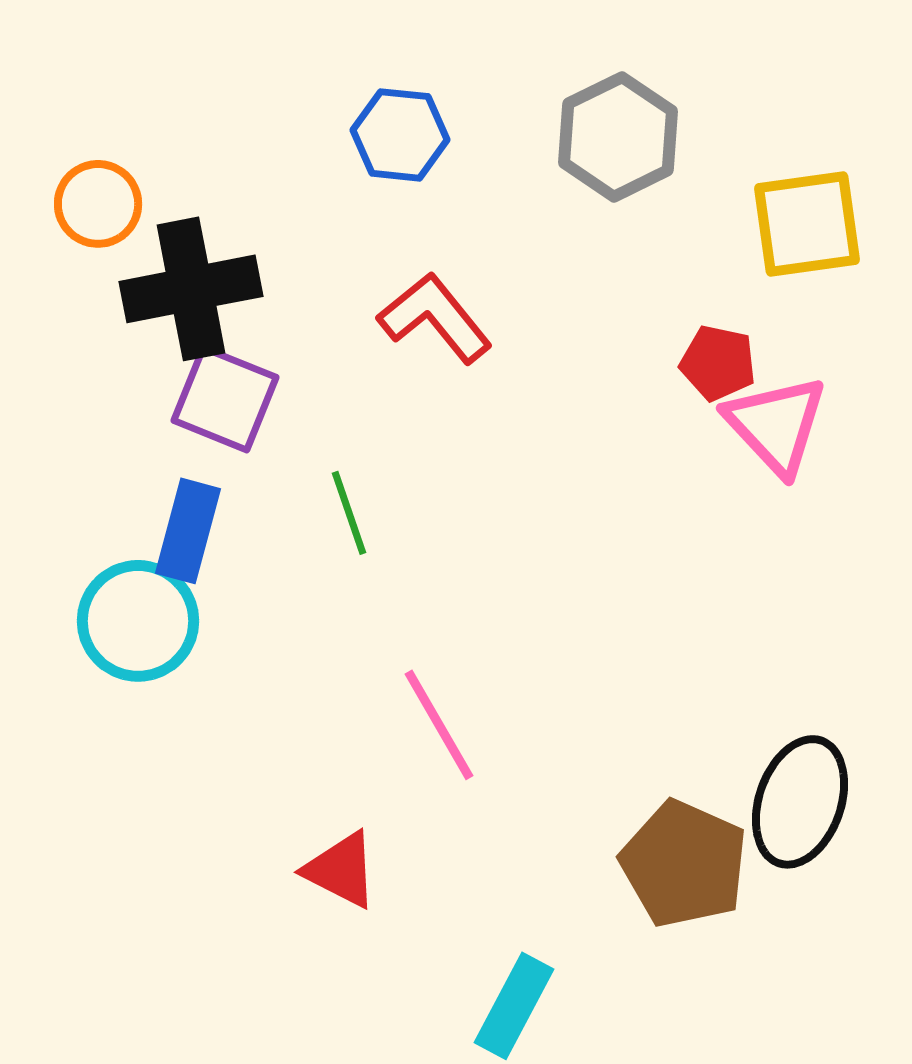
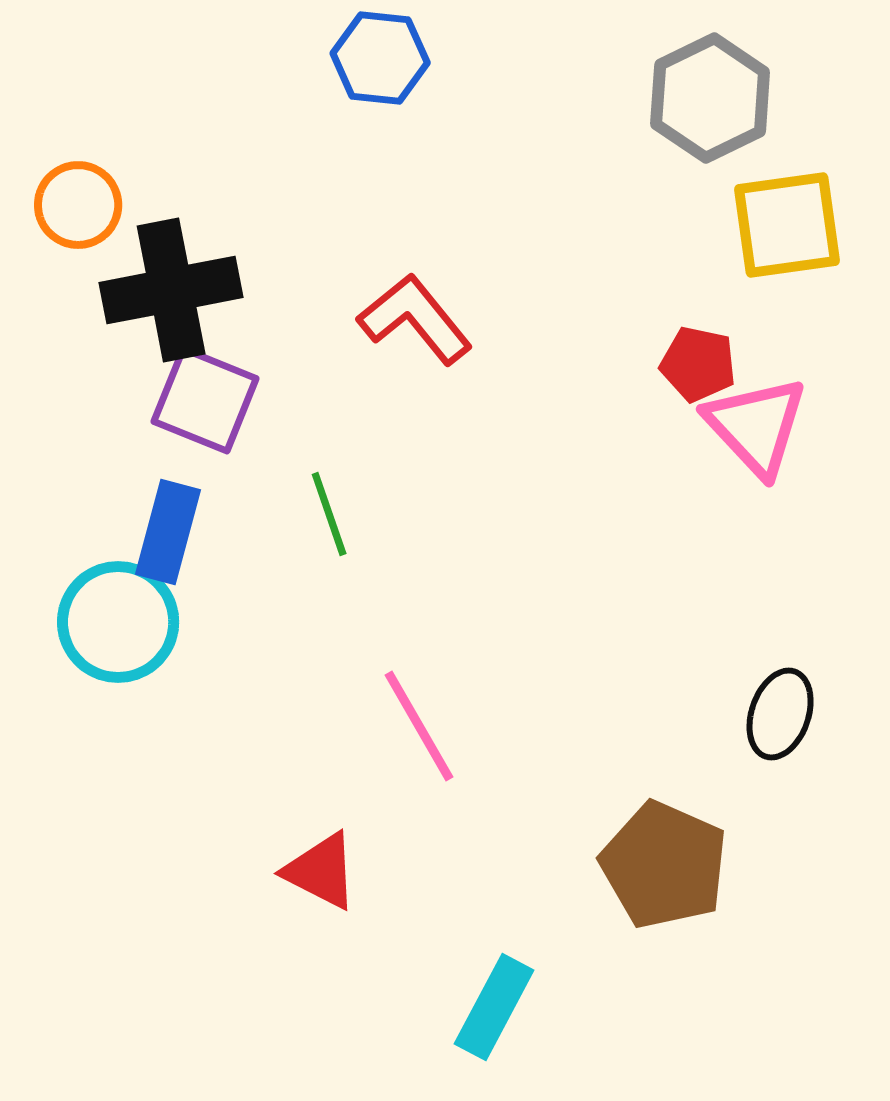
blue hexagon: (400, 135) -> (380, 58), moved
gray hexagon: (618, 137) -> (710, 98), moved
black ellipse: (800, 802) -> (780, 714), moved, size x0.7

